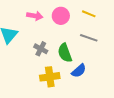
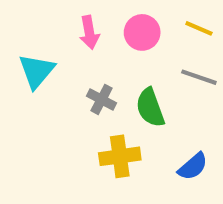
pink arrow: (35, 16) -> (89, 32), turned 70
blue semicircle: (79, 71) -> (193, 166), moved

